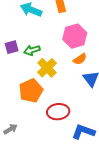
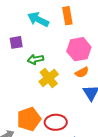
purple square: (12, 47) -> (16, 42), moved
orange pentagon: (31, 91) -> (29, 119), moved

